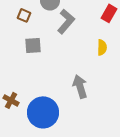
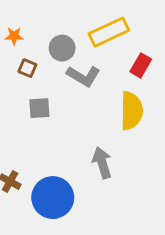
gray L-shape: (66, 21) -> (83, 76), turned 80
yellow semicircle: (102, 47) -> (131, 111), size x1.8

